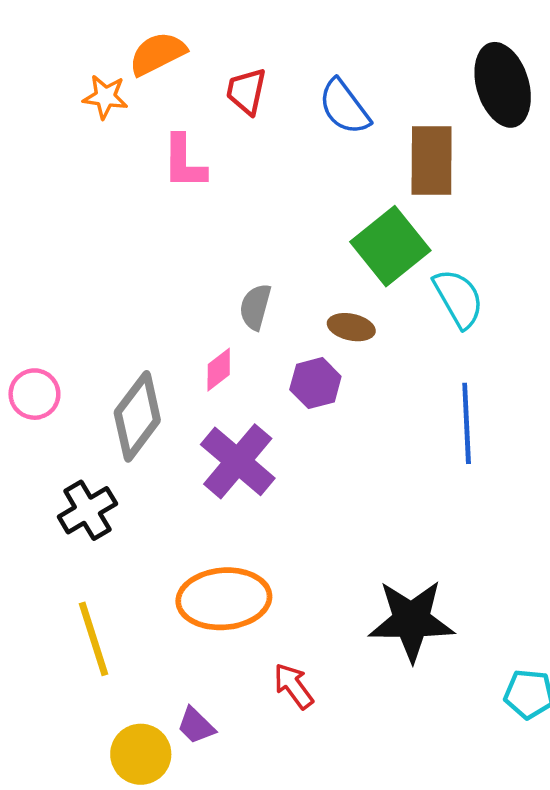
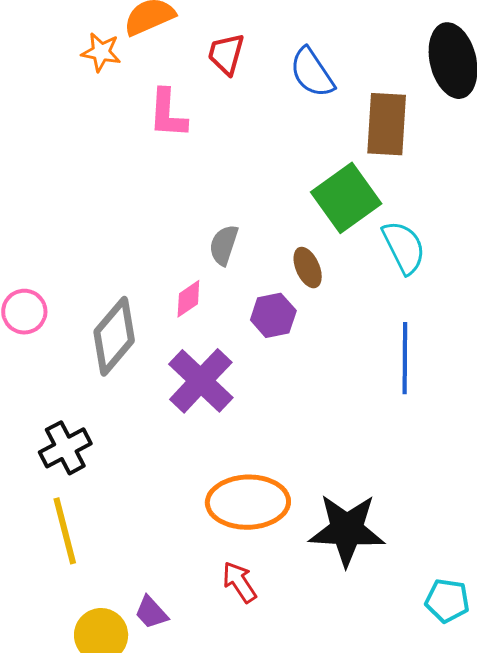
brown ellipse: (351, 327) -> (308, 268), turned 51
black cross: (87, 510) -> (65, 448), moved
orange ellipse: (224, 599) -> (248, 502), moved

